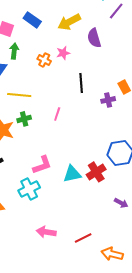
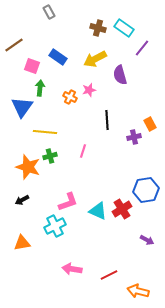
cyan triangle: (72, 174) -> (98, 211), turned 36

